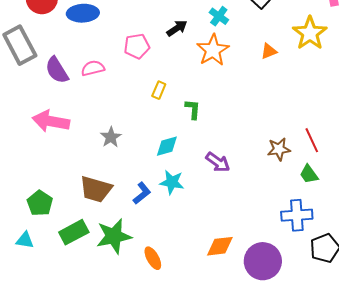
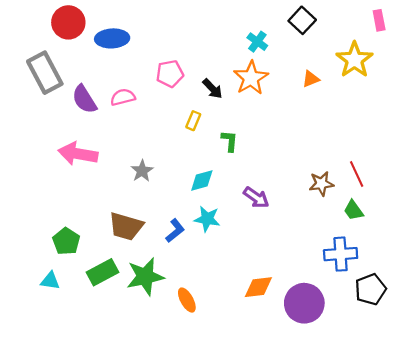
black arrow: (177, 28) -> (212, 89), moved, turned 80

